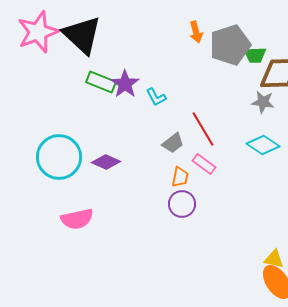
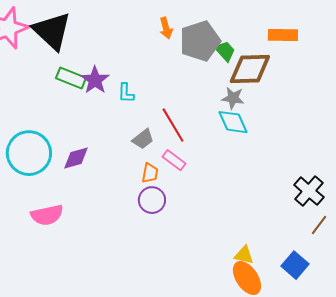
green trapezoid: (255, 55) -> (225, 51), turned -130
cyan L-shape: (156, 97) -> (126, 93), turned 30
cyan diamond: (263, 145) -> (233, 122), moved, turned 32
purple diamond: (106, 162) -> (76, 158), turned -40

